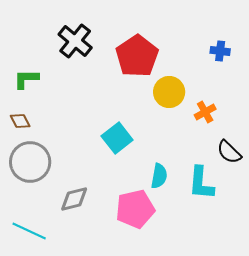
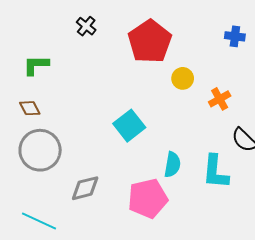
black cross: (75, 41) -> (86, 26), size x0.6
yellow circle: (169, 92) -> (183, 78), size x0.7

